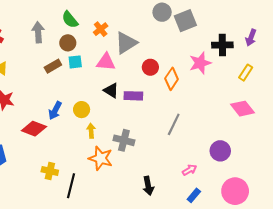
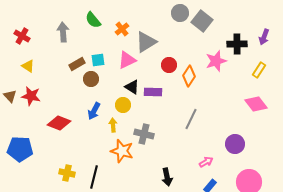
gray square: (185, 21) -> (202, 21), turned -30
brown circle: (68, 43) -> (91, 79), moved
pink triangle: (106, 62) -> (127, 60), turned -30
yellow circle: (82, 110) -> (123, 105), moved
blue arrow: (55, 111) -> (94, 111), moved
yellow cross: (50, 171) -> (67, 173), moved

